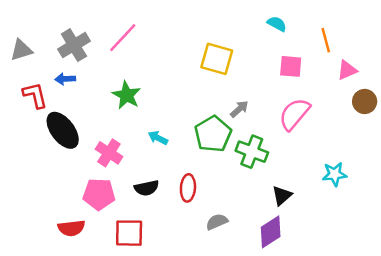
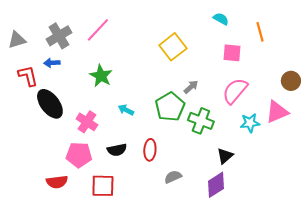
yellow square: (217, 59) -> (173, 47), turned 36
pink triangle: (347, 70) -> (277, 112), moved, size x1.4
cyan star: (335, 174) -> (250, 123), moved

